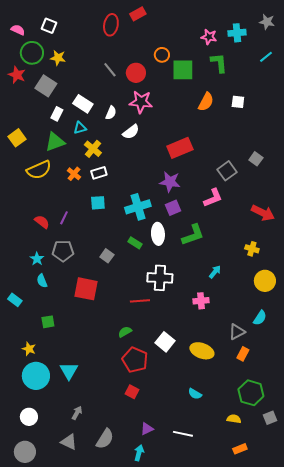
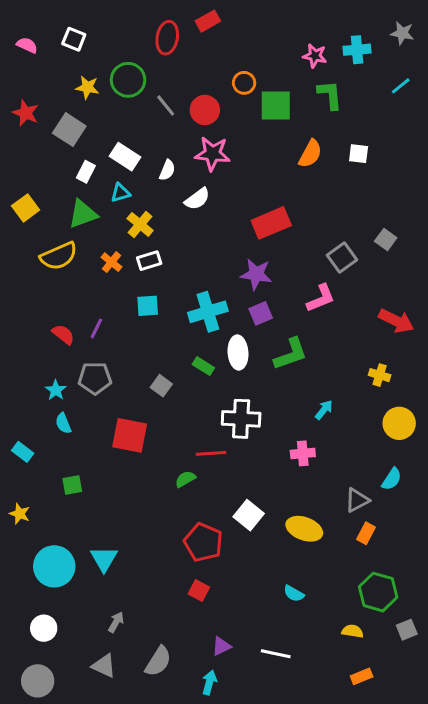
green circle: (32, 53) -> (128, 80), moved
green semicircle: (125, 332) -> (185, 479), moved
yellow star: (29, 349) -> (20, 514), moved

